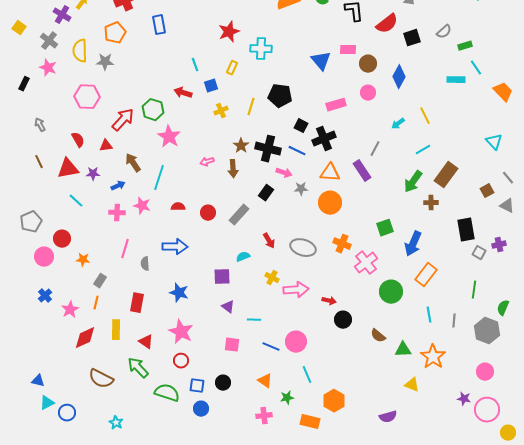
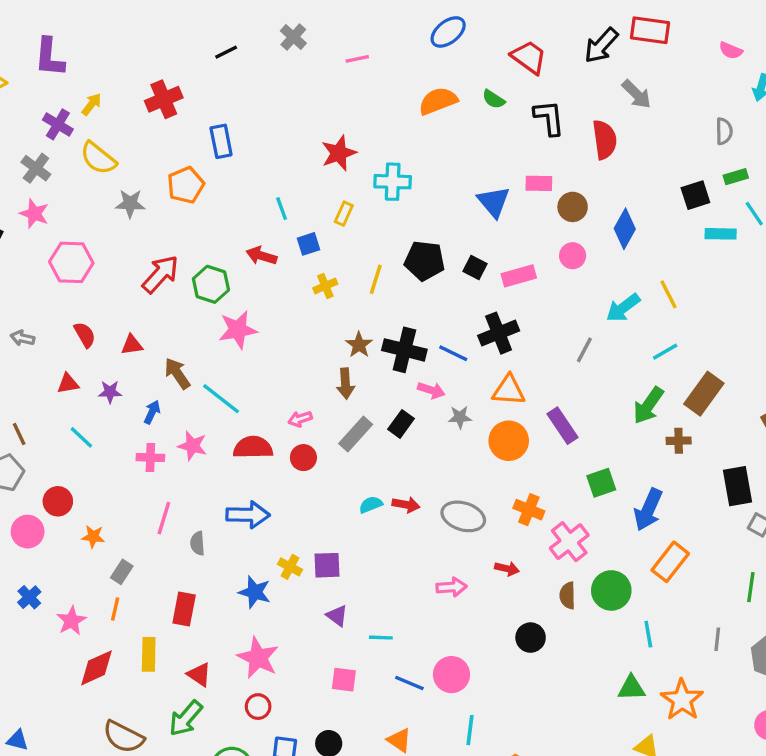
red semicircle: (387, 24) -> (605, 140), turned -60
gray semicircle: (444, 32) -> (724, 131), moved, turned -49
orange pentagon: (115, 33) -> (186, 185), moved
black square: (412, 38) -> (695, 195), moved
yellow semicircle: (80, 51) -> (98, 158), moved, turned -50
pink hexagon: (87, 97) -> (71, 262), moved
red arrow: (123, 120) -> (160, 274), moved
cyan arrow: (398, 124) -> (623, 308), size x1.5
gray arrow: (40, 125) -> (23, 338), moved, turned -48
black square: (301, 126) -> (475, 267), moved
pink star: (169, 137) -> (238, 330), turned 30
brown line: (39, 162) -> (19, 434), moved
pink arrow: (207, 162) -> (300, 419), moved
red triangle: (68, 169) -> (68, 384), size x0.6
purple rectangle: (362, 171) -> (563, 426), moved
cyan line: (159, 178) -> (221, 399), turned -70
blue arrow: (118, 186) -> (152, 412), turned -40
red semicircle: (178, 207) -> (253, 447), size x1.6
gray rectangle: (239, 215) -> (356, 434), moved
red arrow: (269, 241) -> (406, 505), turned -49
cyan semicircle: (243, 257) -> (371, 505), moved
yellow cross: (272, 278) -> (290, 567), moved
pink arrow: (296, 290) -> (451, 587), size x0.7
red arrow: (329, 301) -> (507, 569), moved
cyan line: (429, 315) -> (648, 634), moved
brown semicircle: (378, 336) -> (568, 595), moved, turned 49
green arrow: (138, 368) -> (186, 718), turned -95
cyan line: (307, 375) -> (470, 730), turned 30

